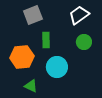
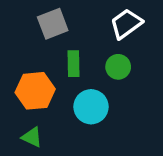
green circle: (84, 42) -> (118, 67), moved
green triangle: (31, 86) -> (32, 137), moved

